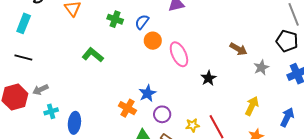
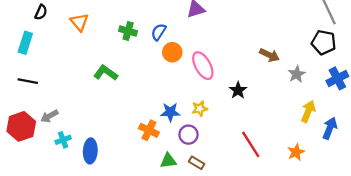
blue star: (147, 93) -> (170, 112), turned 30
yellow arrow: (252, 106) -> (308, 111), moved
yellow star: (193, 125) -> (200, 109), moved

